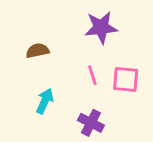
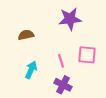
pink line: (92, 75) -> (61, 61), moved

